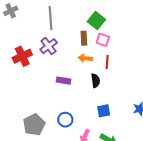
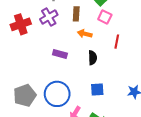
brown rectangle: (84, 38) -> (76, 14), moved
red line: (107, 62) -> (117, 42), moved
blue circle: (65, 120) -> (57, 94), size x1.6

